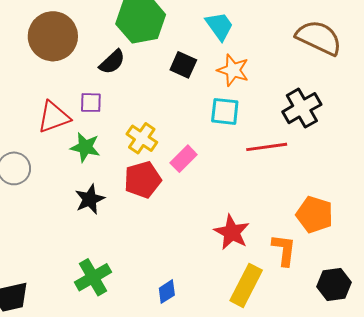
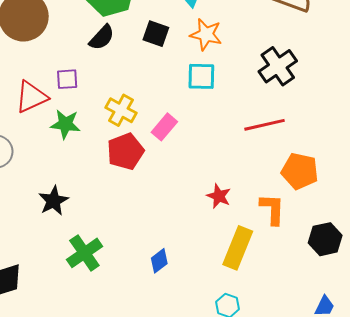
black semicircle: (112, 62) -> (102, 37), moved
red line: (267, 147) -> (265, 125), moved
black star: (90, 199) -> (53, 201), moved
red star: (232, 232) -> (219, 196), size x0.7

